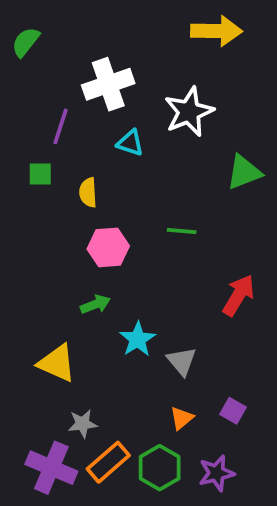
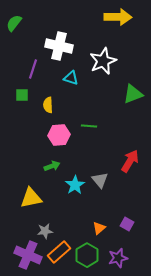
white cross: (108, 84) -> (59, 46), turned 32
green line: (182, 231) -> (89, 126), moved
gray triangle: (182, 361) -> (100, 180), moved
yellow triangle: (57, 363) -> (31, 198), turned -35

